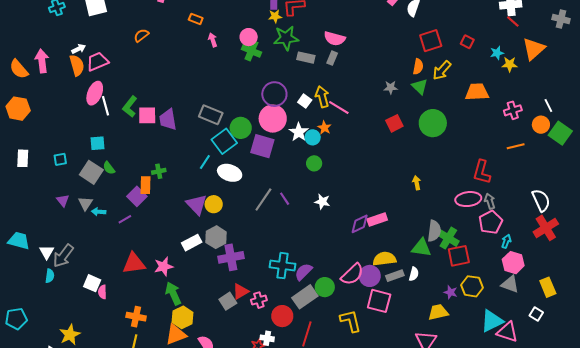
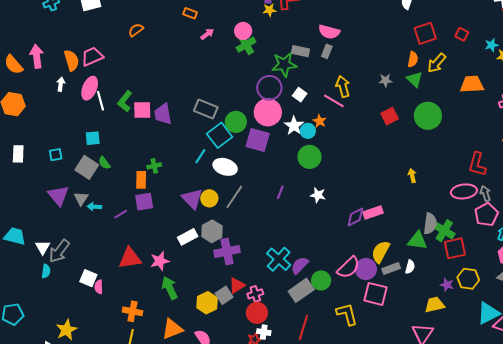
green star: (286, 38) -> (284, 64), moved
pink arrow: (213, 40) -> (207, 34), turned 72
white arrow: (79, 49) -> (61, 84), moved, turned -56
green cross: (251, 51) -> (246, 45), turned 36
yellow arrow: (322, 97) -> (343, 86), moved
green circle: (314, 163) -> (310, 157), size x1.5
purple square: (137, 196) -> (144, 202), moved, turned 36
gray line: (263, 199) -> (234, 197), moved
purple line: (285, 199) -> (280, 192), turned 56
purple triangle: (63, 200) -> (58, 196), size x1.6
yellow semicircle: (385, 259) -> (381, 252), turned -55
cyan cross: (282, 266) -> (279, 259), turned 35
red circle: (282, 316) -> (257, 313), moved
yellow hexagon: (183, 317) -> (207, 303), moved

